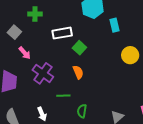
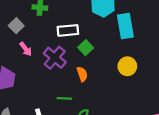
cyan rectangle: (115, 25) -> (125, 26), size x1.6
yellow circle: (130, 55) -> (127, 66), moved
purple cross: (43, 73) -> (55, 58), moved

